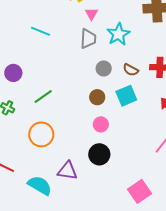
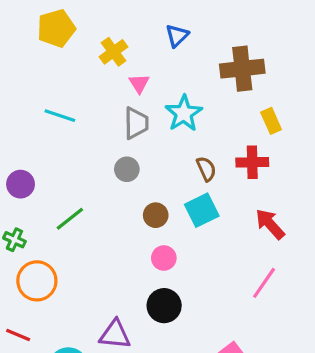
gray circle: (104, 68) -> (127, 169), moved
brown semicircle: (131, 70) -> (206, 169), turned -140
orange circle: (41, 134) -> (37, 281), moved

